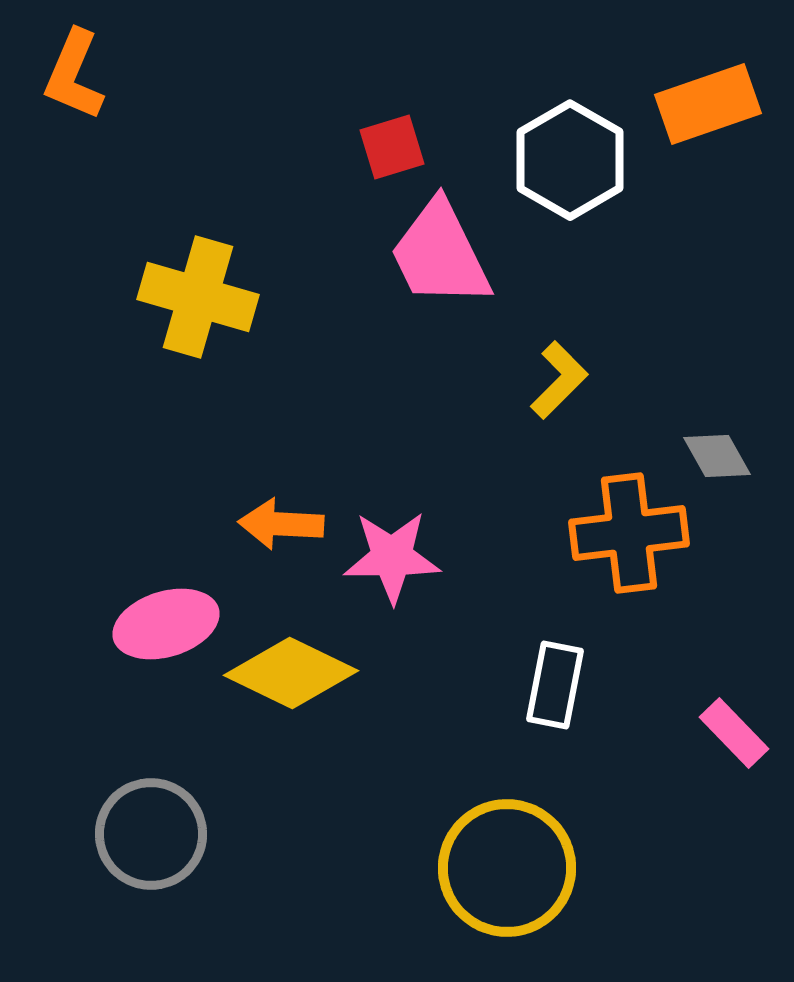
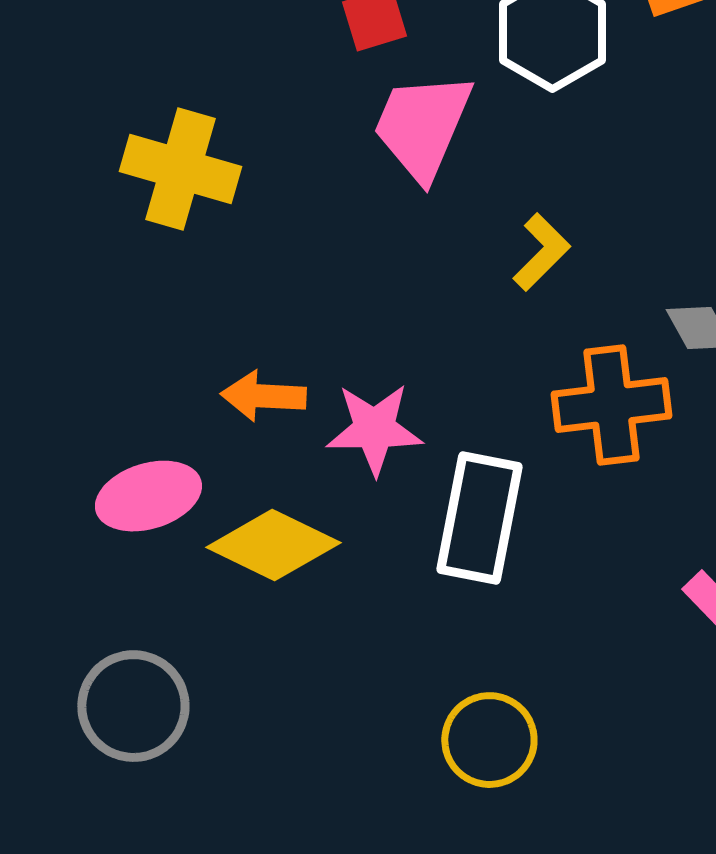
pink trapezoid: (440, 254) -> (422, 126), turned 49
white rectangle: (555, 685) -> (479, 518), moved, size x1.5
yellow circle: (507, 868) -> (489, 740), size x0.7

